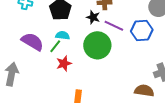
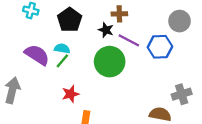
cyan semicircle: (63, 35) -> (62, 48), moved
red star: (64, 63) -> (70, 94), moved

